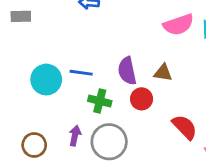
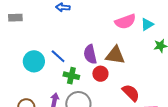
blue line: (81, 73) -> (58, 56), turned 35
brown triangle: (163, 73) -> (115, 55), size x1.5

